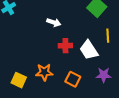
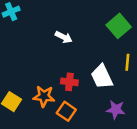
red cross: (65, 46) -> (69, 82), moved
orange square: (73, 79) -> (66, 111), moved

